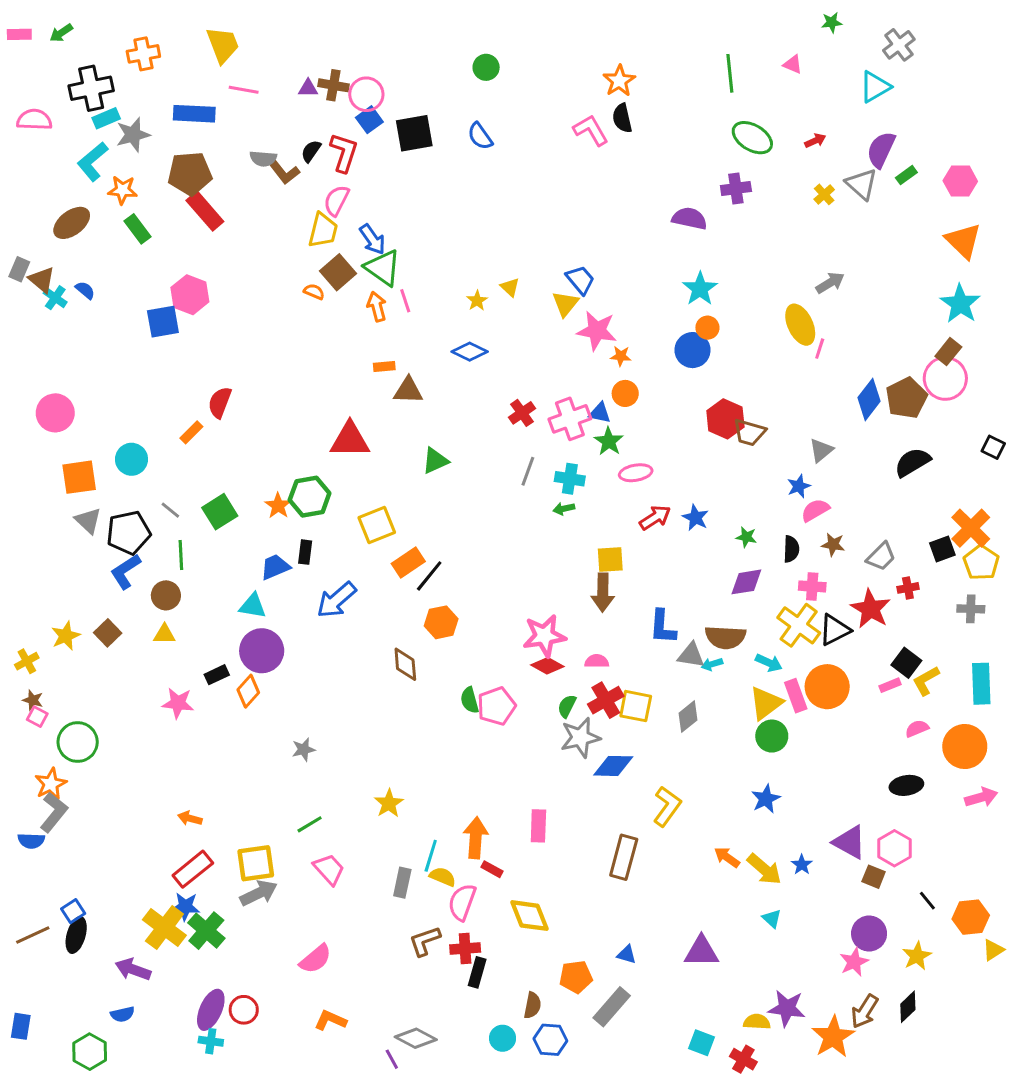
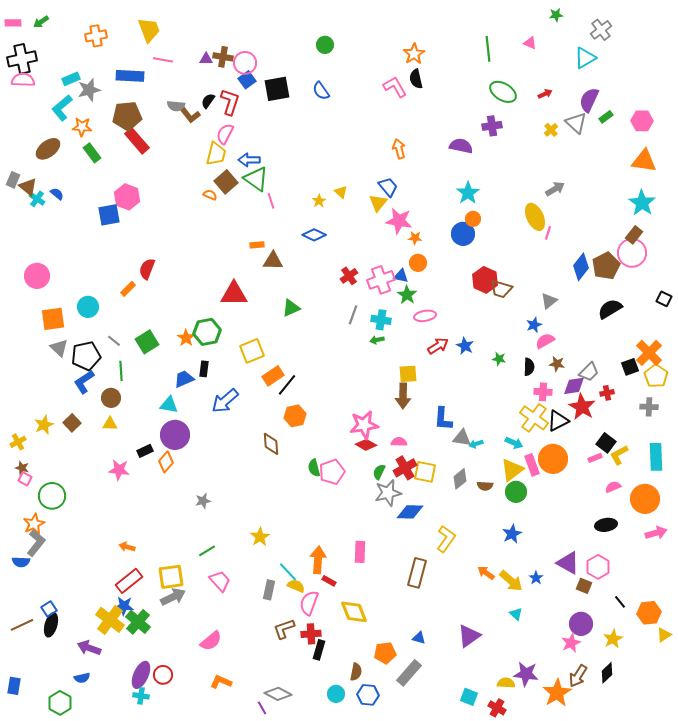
black cross: (91, 88) -> (22, 59), moved
blue arrow: (372, 239) -> (249, 160), turned 125
orange triangle: (963, 241) -> (644, 161), turned -36
orange arrow: (377, 307) -> (399, 149), moved
purple diamond: (746, 582) -> (574, 386), moved
brown semicircle: (725, 637) -> (485, 486), moved, size x0.6
cyan line: (431, 856) -> (288, 572), turned -60
purple triangle: (701, 951) -> (469, 636), turned -35

